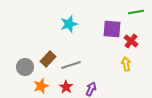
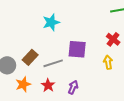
purple square: (112, 29) -> (77, 49), moved

